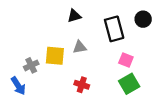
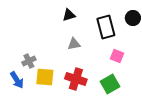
yellow square: (55, 56) -> (45, 77), moved
green square: (129, 84) -> (110, 84), moved
red cross: (82, 85) -> (76, 79), size x1.5

